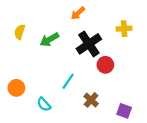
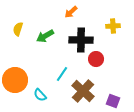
black cross: (89, 44) -> (81, 40), turned 35
orange circle: (16, 88) -> (15, 80), size x1.6
brown cross: (91, 100) -> (83, 91), size x1.6

